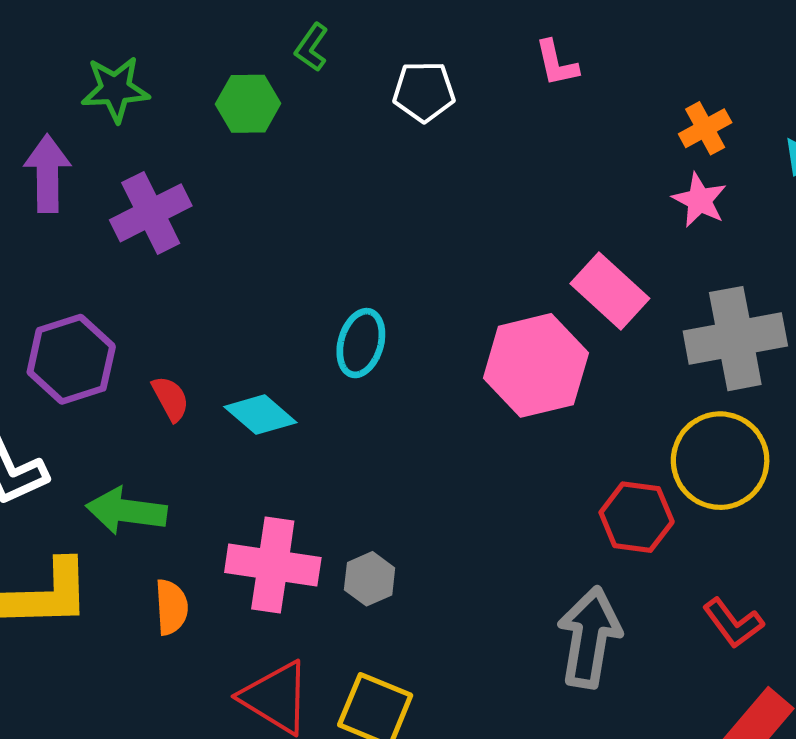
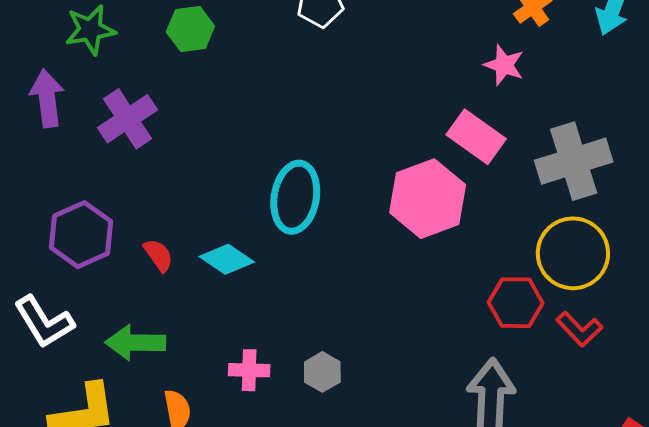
pink star: (699, 200) -> (504, 65), moved
cyan ellipse: (361, 343) -> (295, 197), size x1.4
pink cross: (273, 565) -> (249, 370), size x0.6
red L-shape: (733, 623) -> (579, 329), moved

